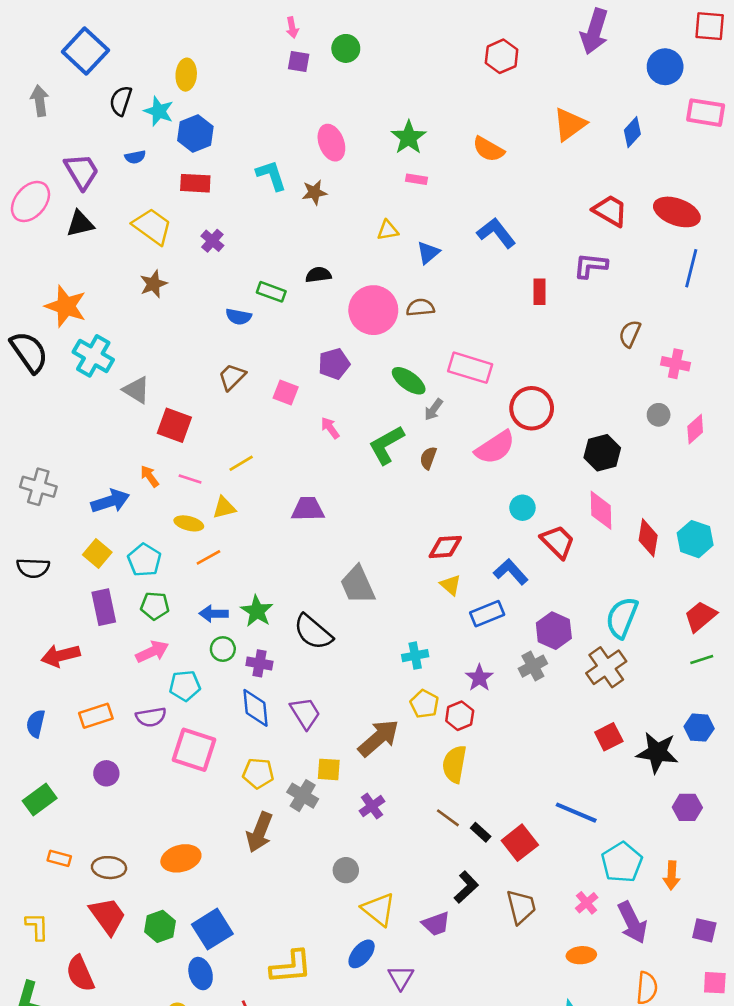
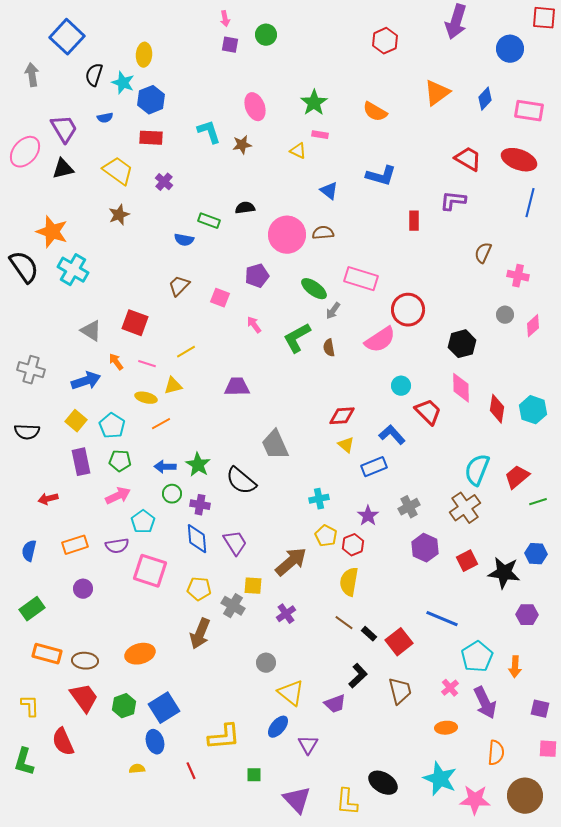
pink rectangle: (706, 113) -> (529, 111), moved
yellow triangle: (388, 230) -> (298, 151), moved, turned 36
blue L-shape: (496, 233) -> (381, 176), turned 144
blue triangle: (428, 253) -> (329, 191), turned -42
gray triangle: (136, 390) -> (91, 331), moved
brown semicircle: (428, 458) -> (329, 348), turned -30
red trapezoid: (700, 616) -> (517, 477), moved
purple hexagon: (554, 631) -> (425, 548), moved
red arrow: (61, 656) -> (48, 499), size x0.7
cyan pentagon: (185, 686) -> (143, 522), turned -30
orange rectangle: (59, 858) -> (47, 654), size x1.6

